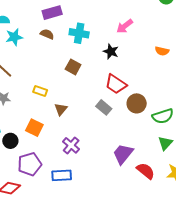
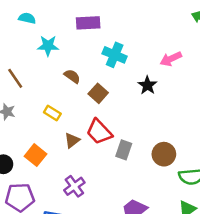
brown semicircle: (47, 34) -> (72, 76), moved
cyan star: (14, 37) -> (48, 46), moved
red trapezoid: (116, 84) -> (99, 132), moved
gray rectangle: (104, 107) -> (124, 150), turned 56

